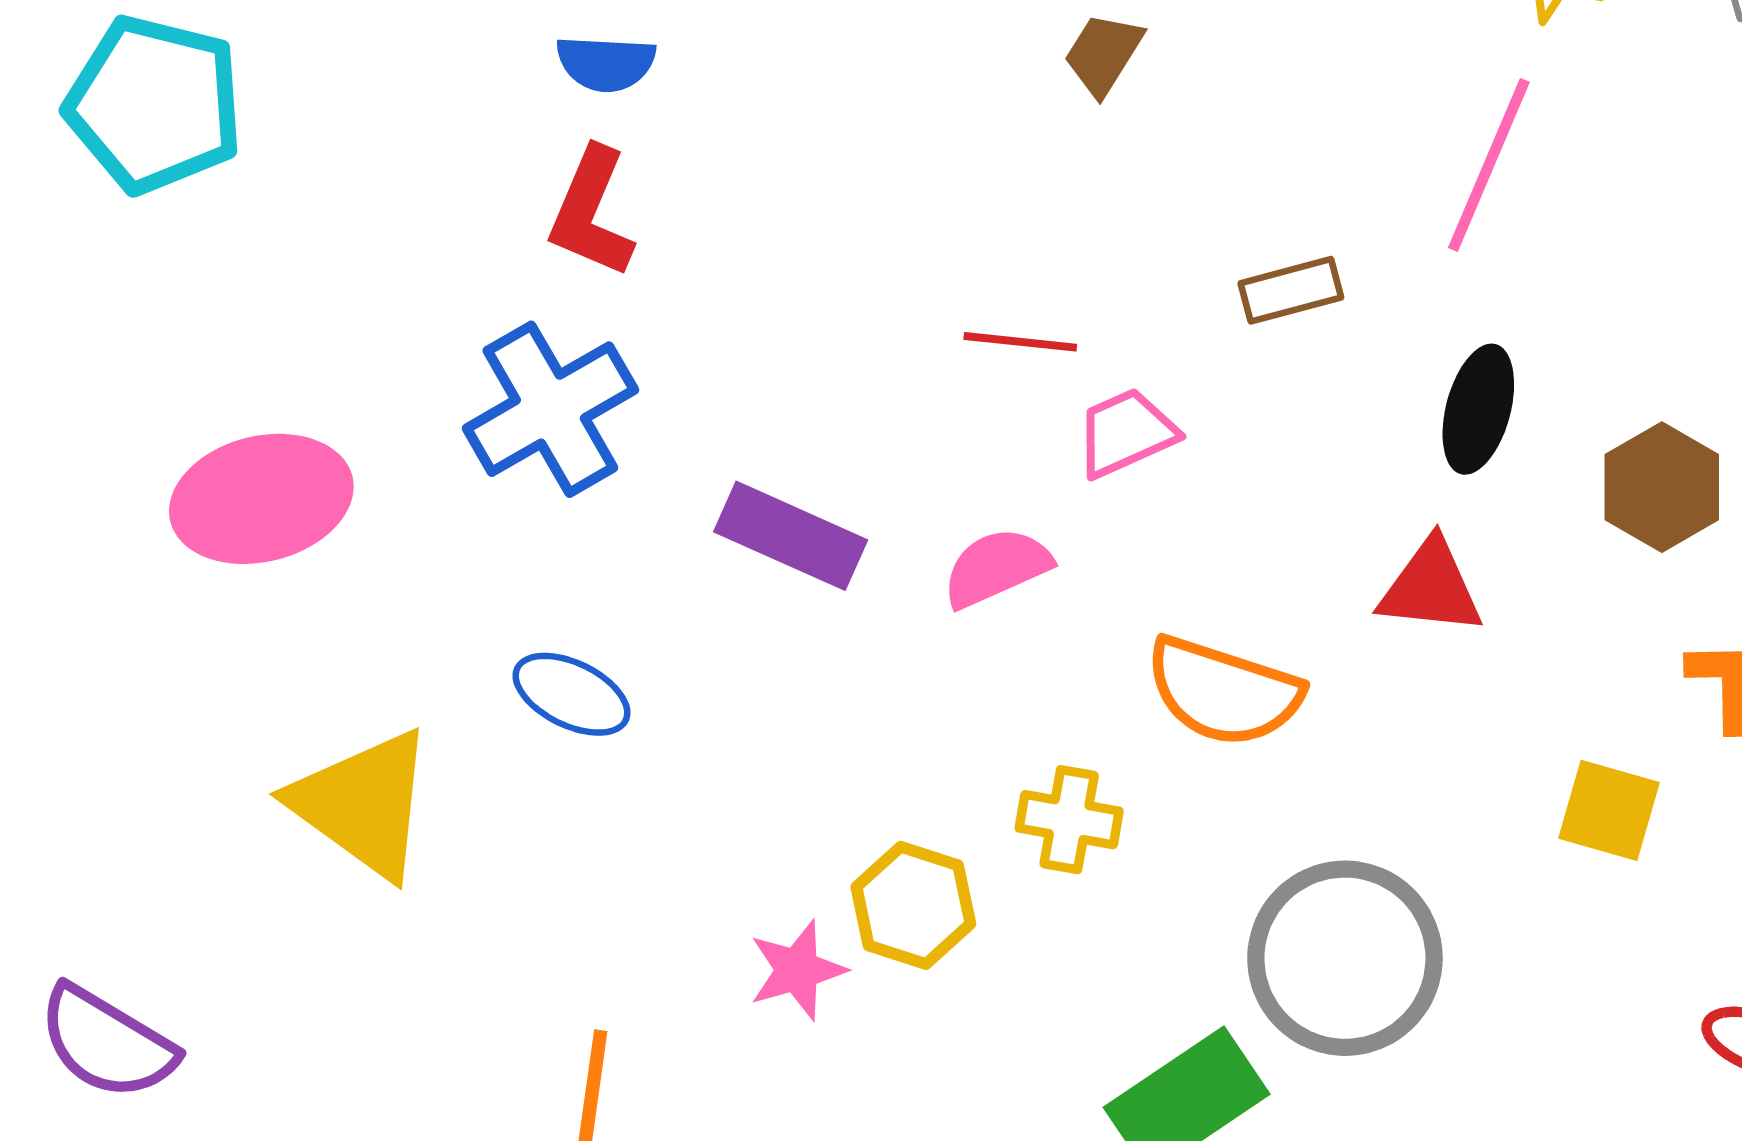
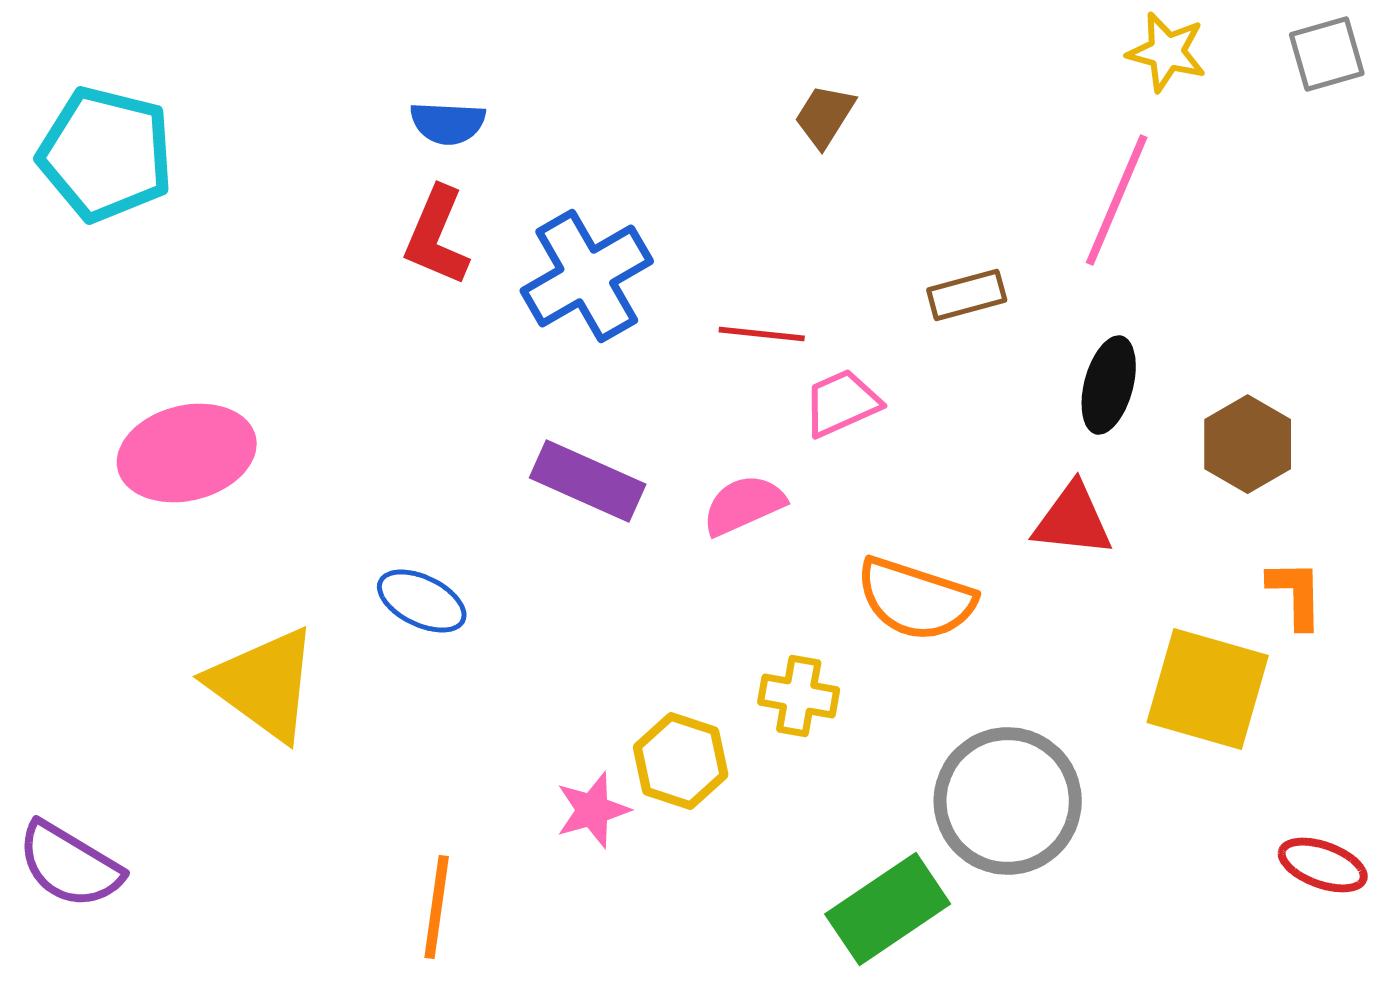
blue cross: (550, 409) -> (587, 276), moved
yellow square: (1609, 810) -> (1208, 689), size x1.6

